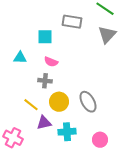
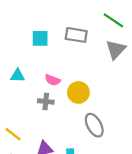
cyan square: (45, 37) -> (40, 38), moved
yellow circle: (59, 102) -> (78, 92), moved
yellow line: (31, 105) -> (13, 134), moved

